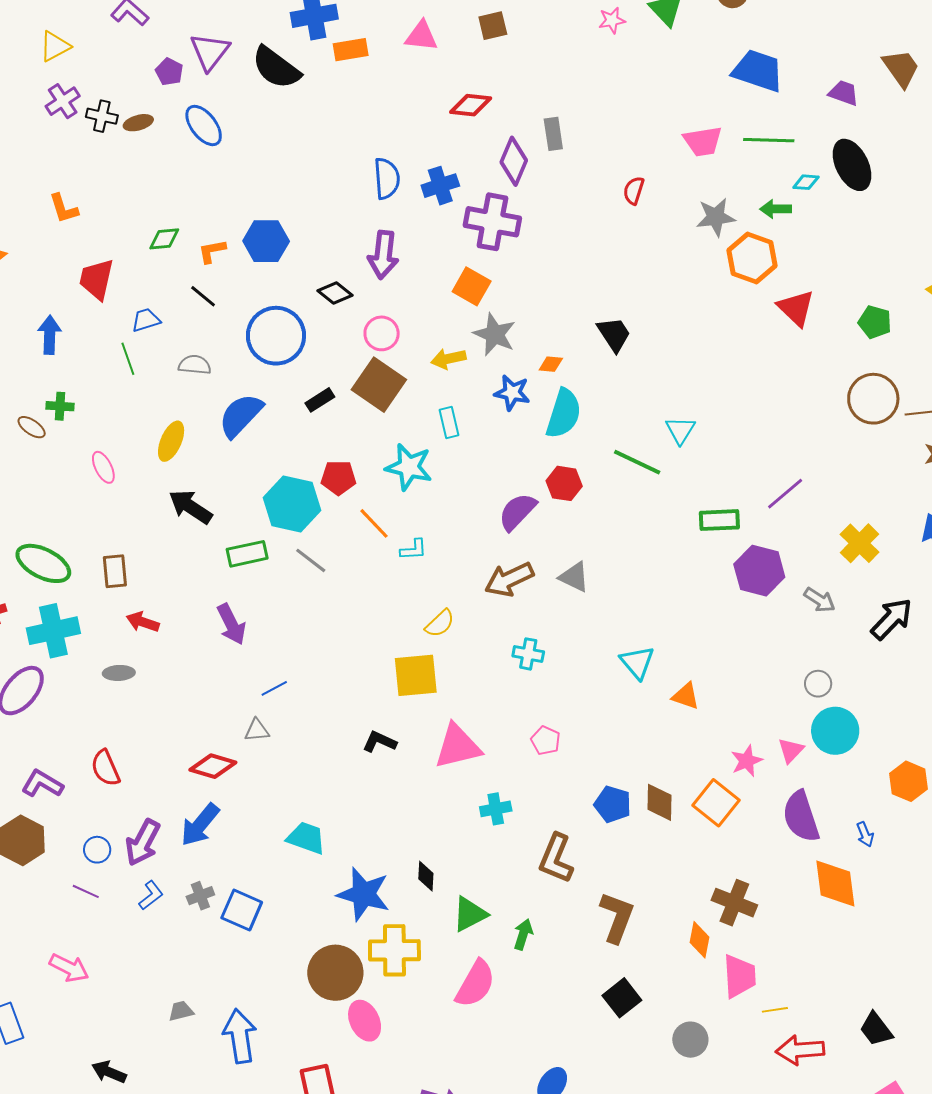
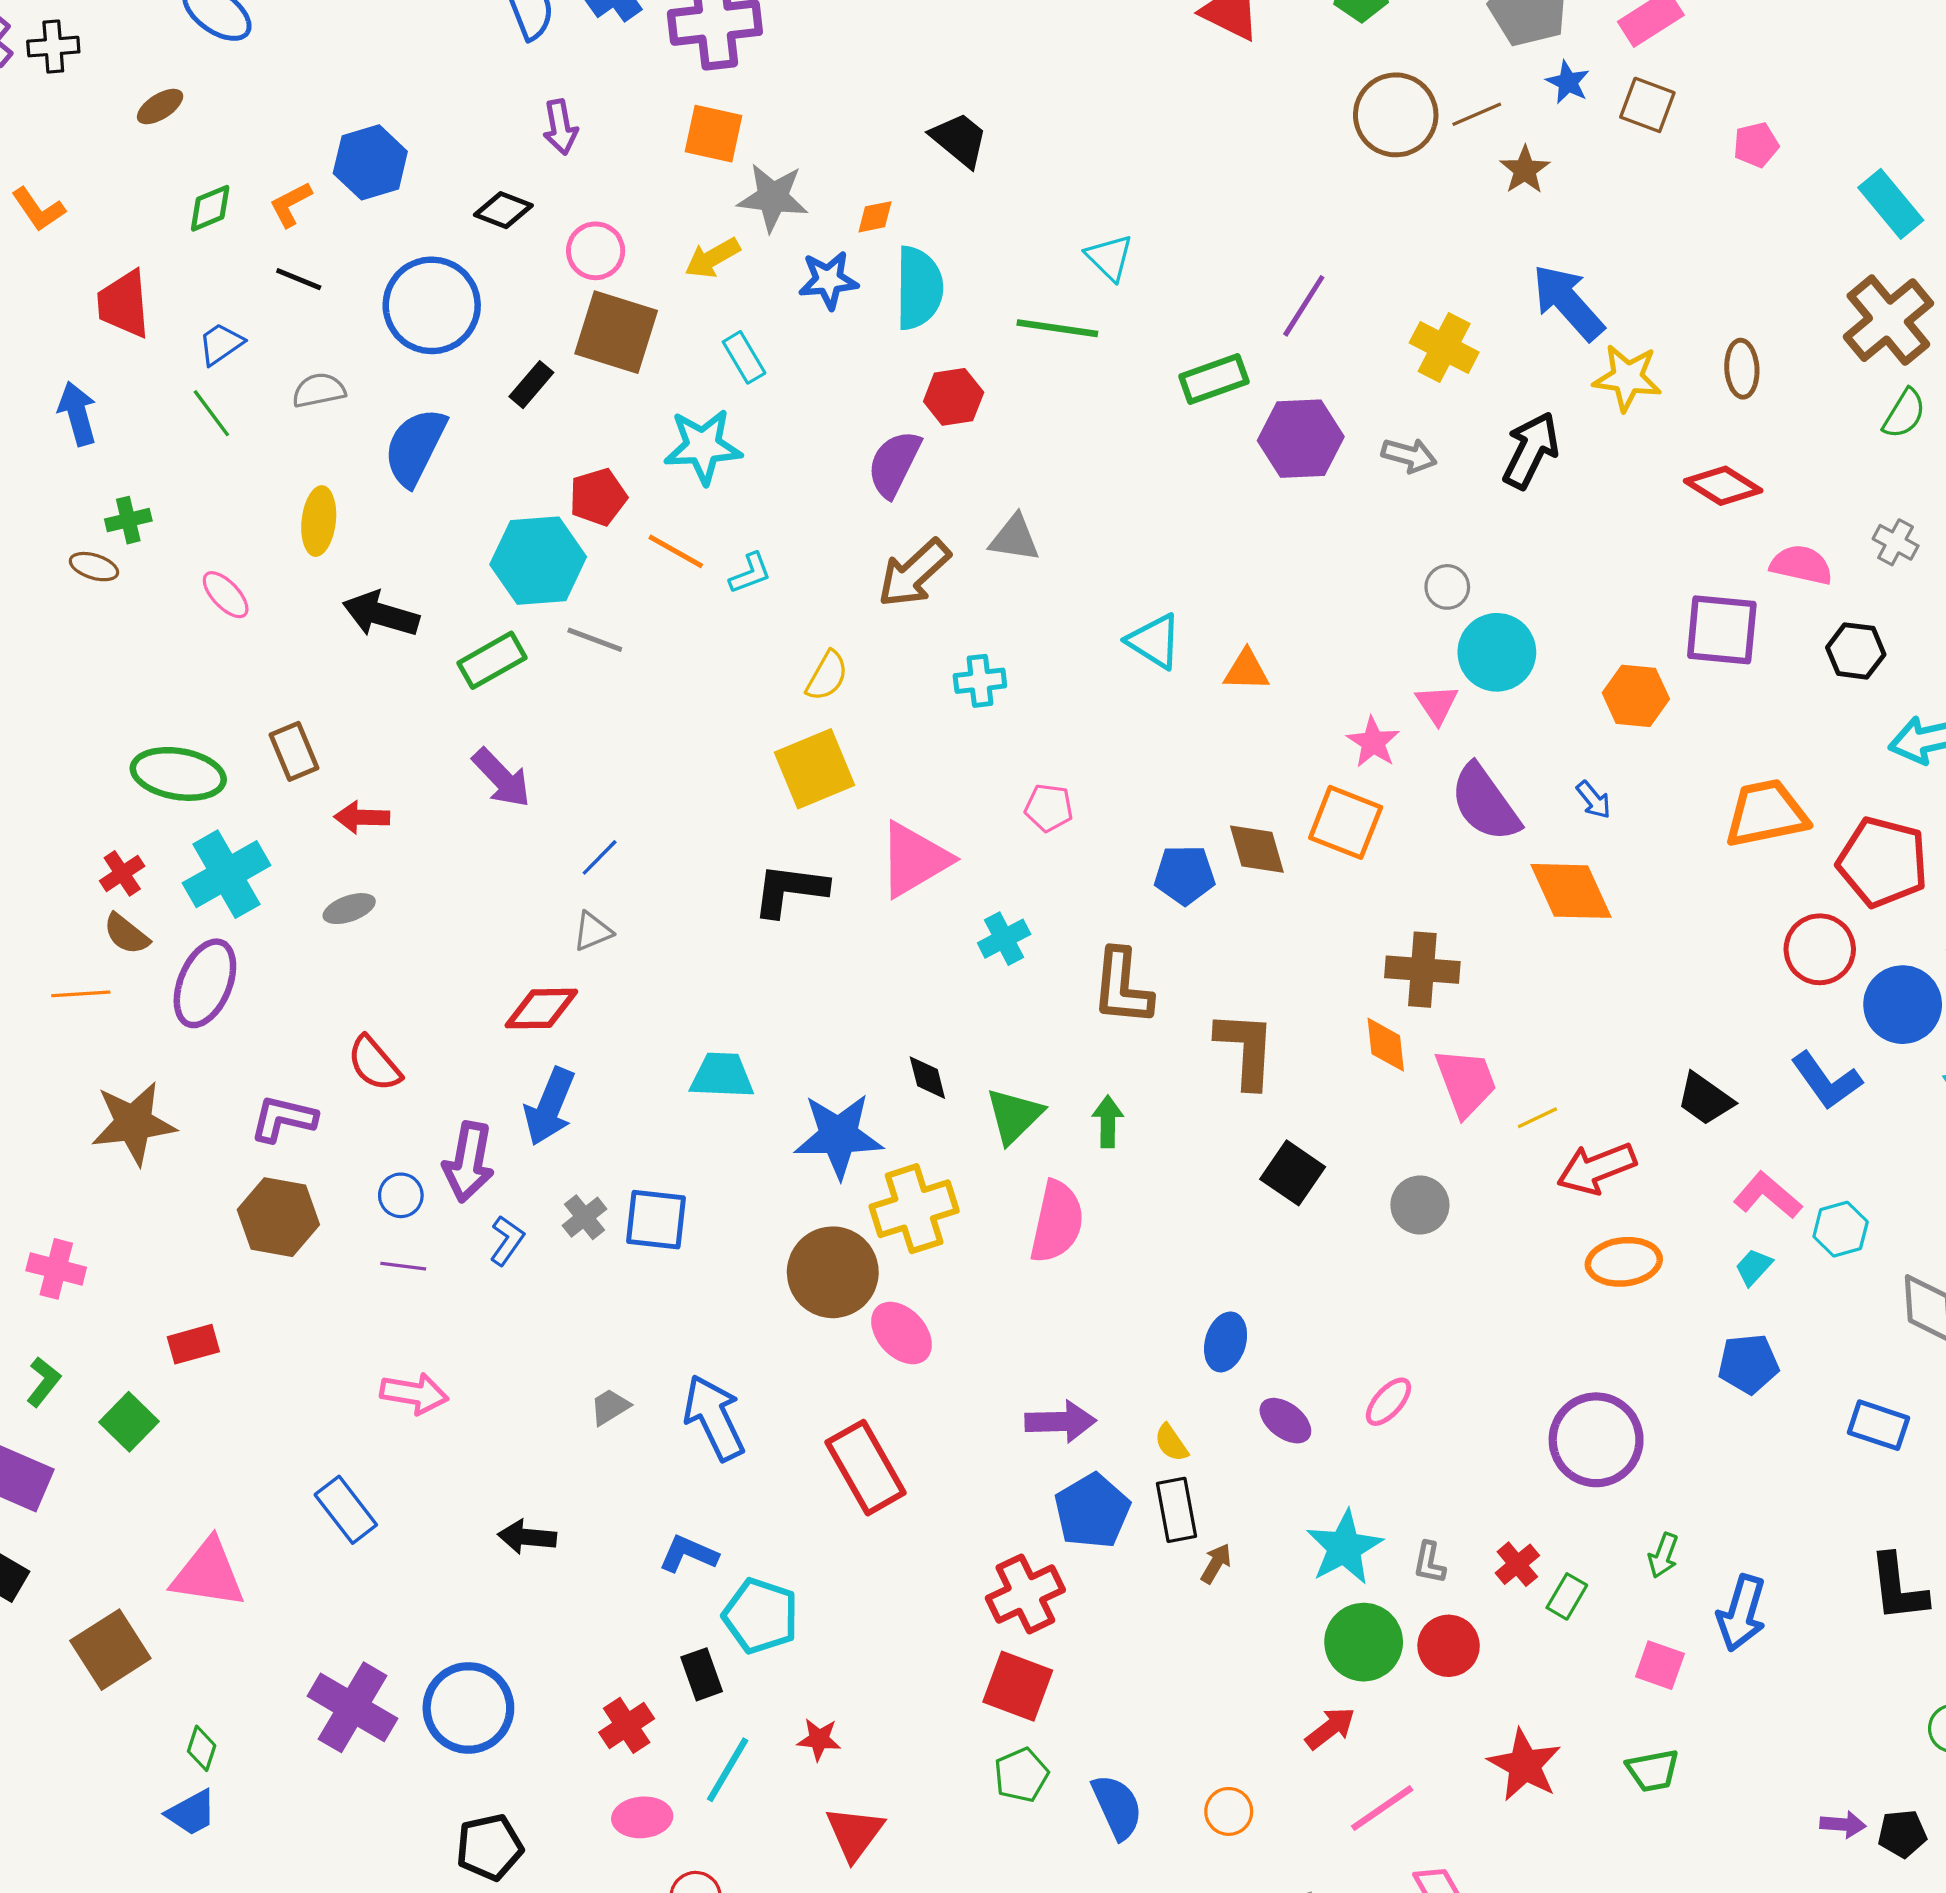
brown ellipse: (138, 123) -> (160, 107), moved
purple arrow: (383, 255) -> (560, 127), size x0.7
black L-shape: (379, 742) -> (790, 890), size x1.4

